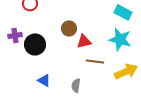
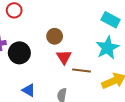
cyan star: (120, 39) -> (107, 48), turned 30
red triangle: (84, 41) -> (64, 57), moved, turned -49

